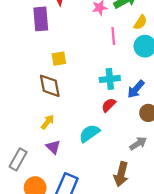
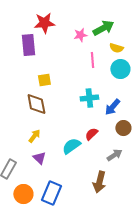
yellow semicircle: (140, 22) -> (116, 48), turned 72
red semicircle: (109, 105) -> (91, 134), moved

